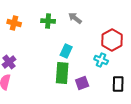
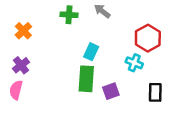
orange cross: (14, 23) -> (23, 31), moved, turned 32

